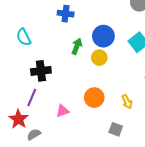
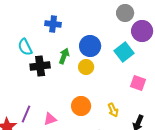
cyan semicircle: (24, 37) -> (25, 47), moved
black cross: (41, 71) -> (40, 66), moved
purple line: (32, 98) -> (26, 114), moved

